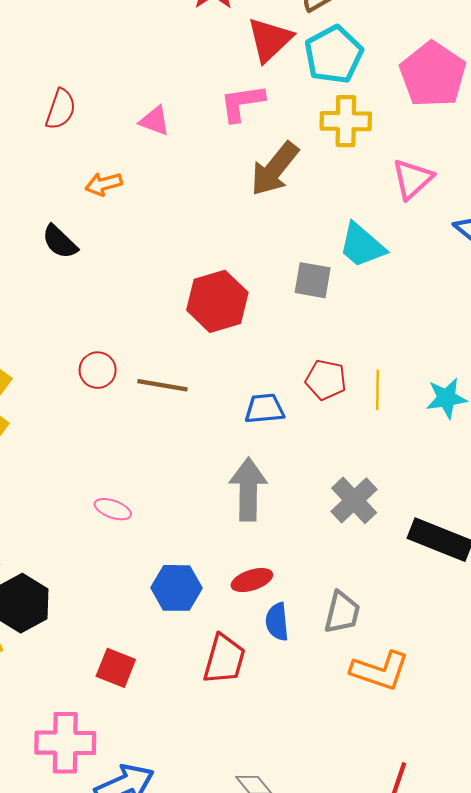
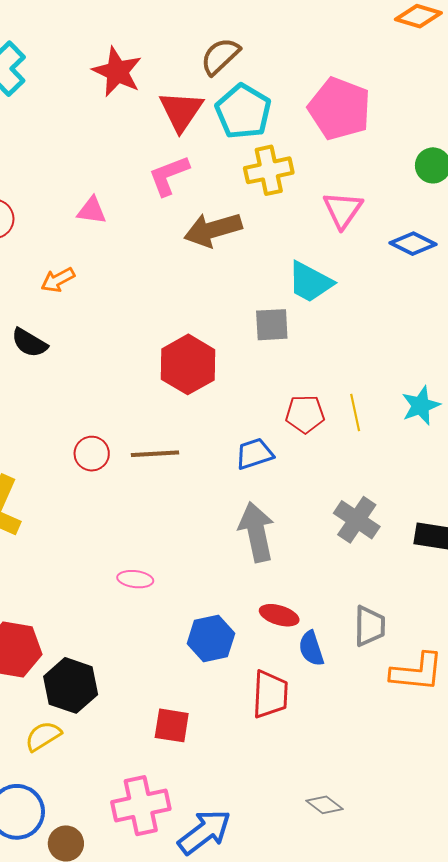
brown arrow: (275, 169) -> (213, 230), turned 48
red ellipse: (252, 580) -> (279, 615), turned 48

